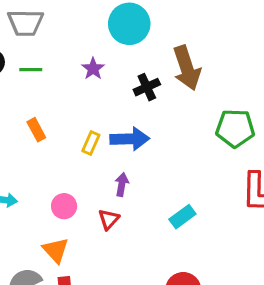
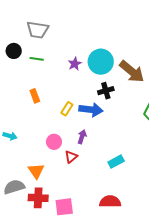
cyan circle: (129, 24) -> (101, 62), moved
brown arrow: (187, 68) -> (132, 72), turned -40
black cross: (147, 87) -> (106, 91), moved
pink circle: (64, 206) -> (54, 142), moved

